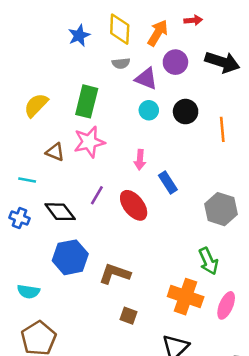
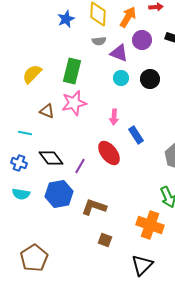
purple line: (97, 195) -> (80, 166), moved
cyan semicircle: (28, 291) -> (21, 194), moved

